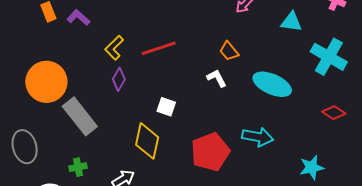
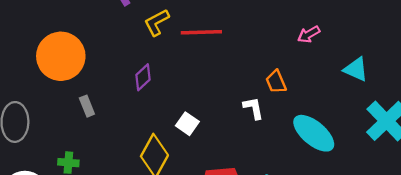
yellow L-shape: (114, 48) -> (157, 22), moved
red line: (159, 48) -> (201, 32), moved
gray rectangle: (80, 116) -> (87, 106), size x0.5

